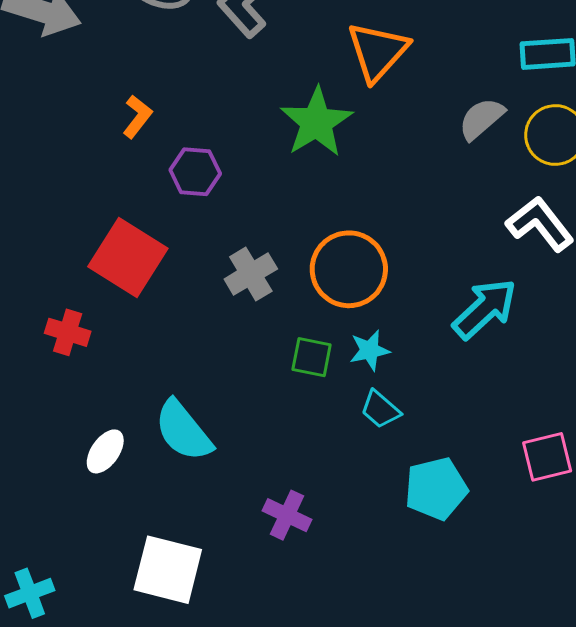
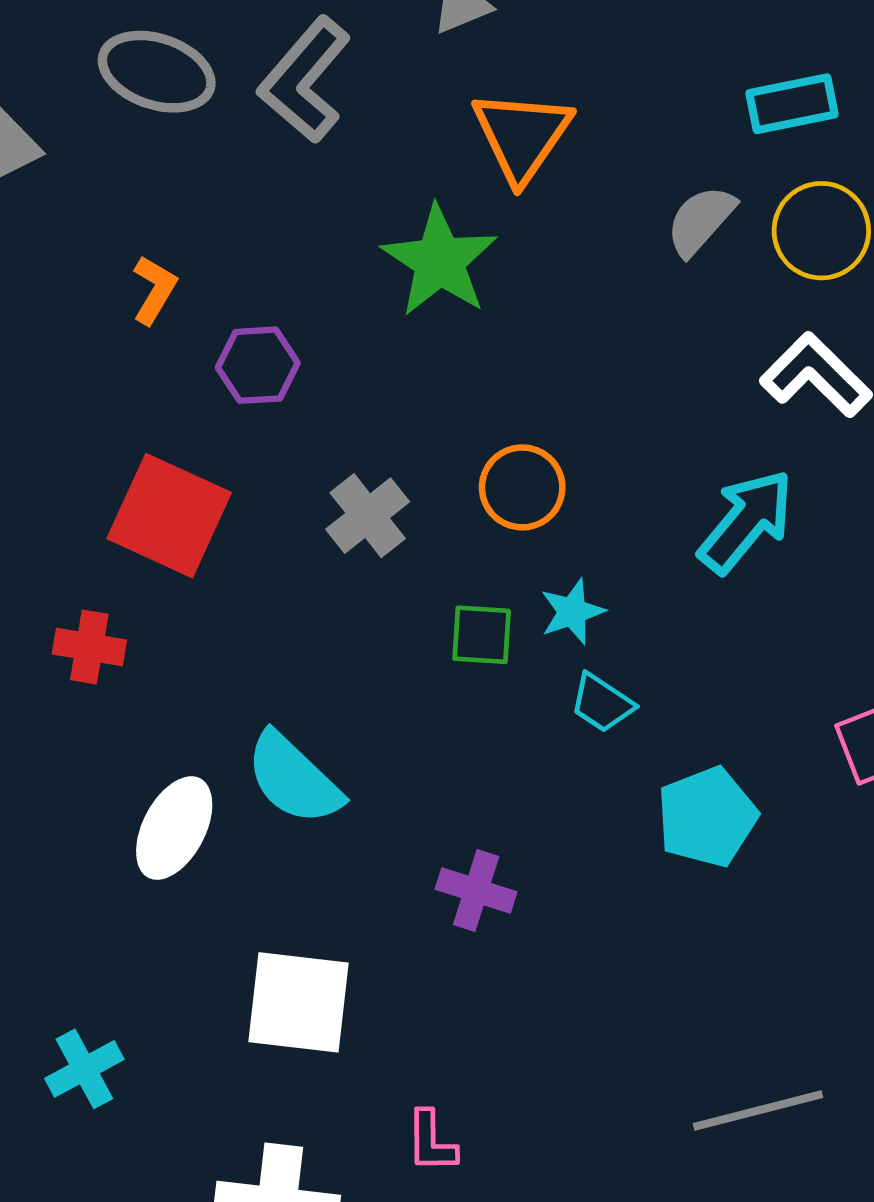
orange circle: (349, 269) -> (522, 487), size x0.7
white ellipse: (105, 451) -> (174, 828), size x1.4

